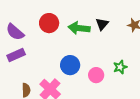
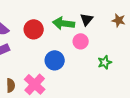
red circle: (49, 23) -> (34, 29), moved
pink circle: (96, 75) -> (81, 41), moved

